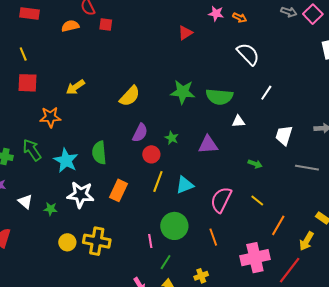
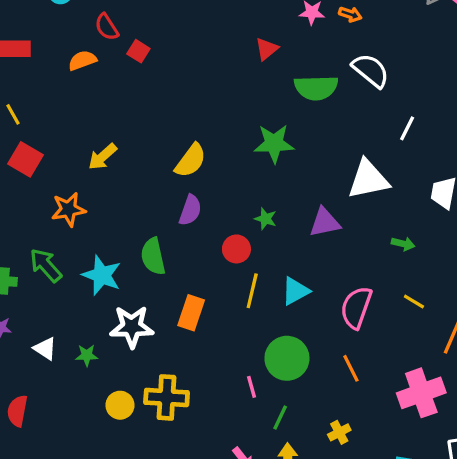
red square: (106, 24) -> (138, 51), turned 32
red square: (28, 83) -> (26, 159), turned 35
green semicircle: (219, 97) -> (316, 88), moved
white triangle: (238, 121) -> (368, 179), size x2.0
purple semicircle: (140, 133) -> (190, 210), moved

